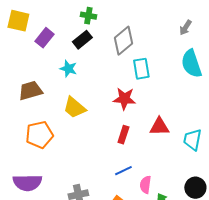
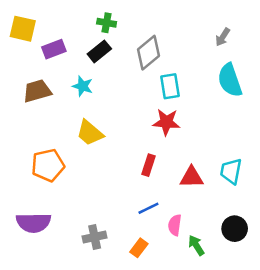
purple rectangle: (44, 38) -> (54, 49), turned 30
brown trapezoid: (30, 91) -> (37, 91), moved
red star: (124, 99) -> (166, 122), moved
red triangle: (159, 127) -> (192, 177), moved

